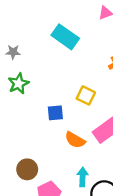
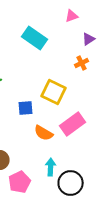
yellow square: (86, 95) -> (54, 92), size x1.4

